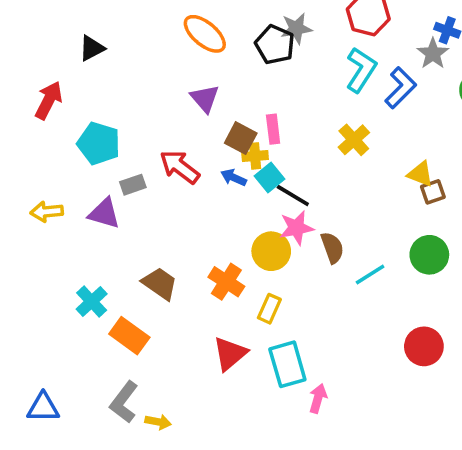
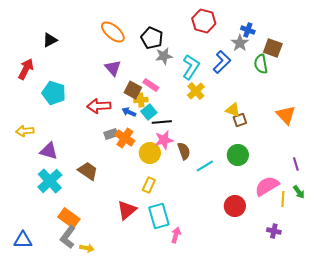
gray star: (296, 28) -> (164, 56), moved
cyan L-shape: (361, 70) -> (191, 67), moved
pink rectangle: (273, 129) -> (151, 85), turned -49
red arrow: (180, 167) -> (99, 106), turned -40
gray rectangle: (133, 185) -> (111, 134), moved
black line: (293, 196) -> (162, 122), turned -36
purple triangle: (104, 213) -> (49, 151), moved
orange cross: (226, 282) -> (125, 138), moved
cyan cross: (92, 301) -> (50, 181), size x1.4
orange rectangle: (129, 336) -> (69, 218), moved

